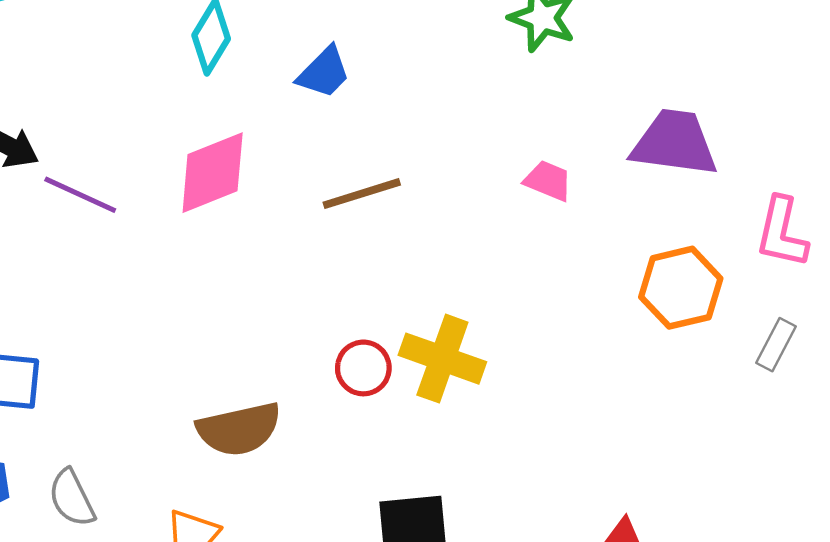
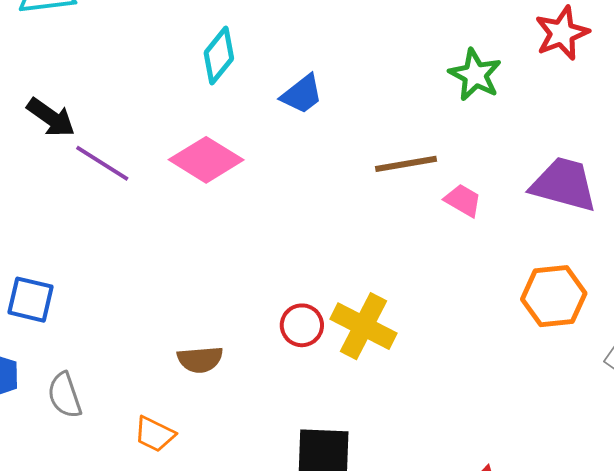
pink diamond: (213, 173) -> (206, 160), turned 46
brown line: (362, 194) -> (406, 164), moved
brown semicircle: (239, 429) -> (200, 359), size x0.7

